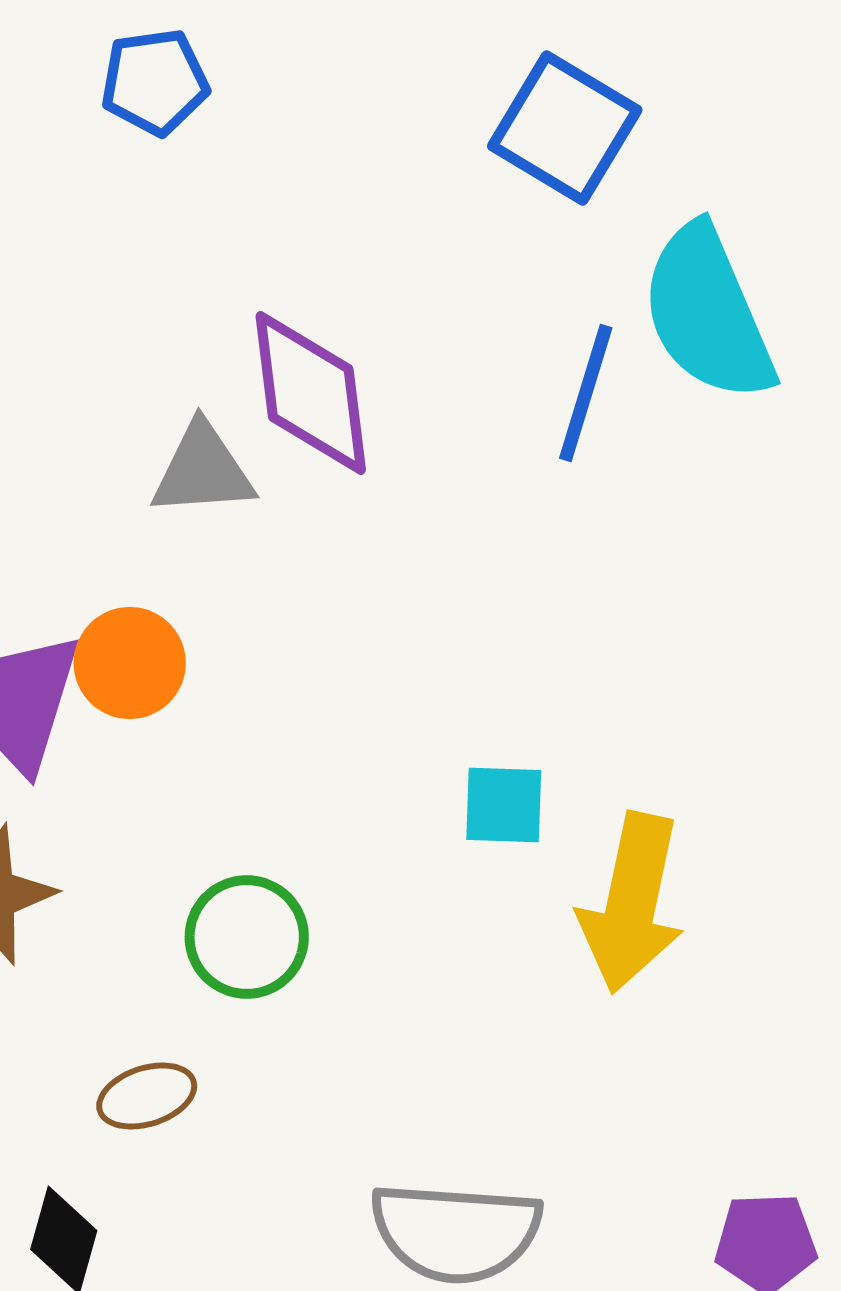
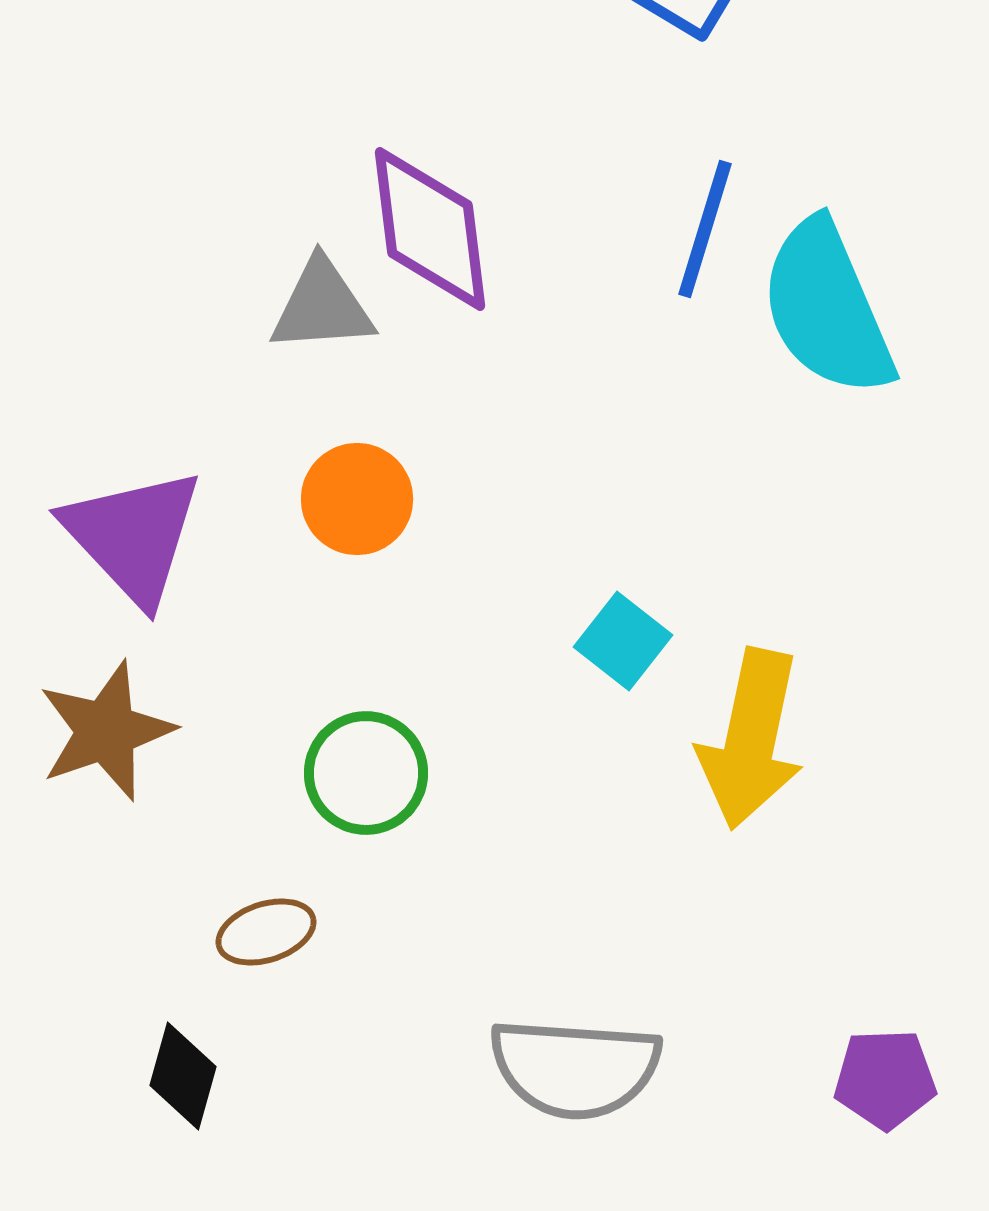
cyan semicircle: (708, 313) -> (827, 308), moved
orange circle: (130, 663) -> (357, 499), moved
cyan square: (504, 805) -> (623, 641), turned 36

